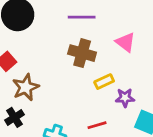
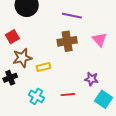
brown cross: (82, 53) -> (67, 41), turned -36
yellow rectangle: (104, 82) -> (43, 67), moved

